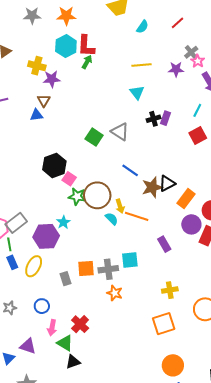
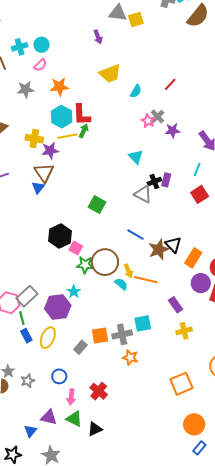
gray cross: (191, 52) -> (157, 116), moved
pink star: (198, 61) -> (148, 121), moved
yellow line: (142, 65) -> (67, 136), moved
brown triangle: (44, 101) -> (44, 173), size x1.5
blue triangle: (36, 115) -> (38, 188), turned -40
gray triangle: (120, 132) -> (143, 194), moved
black triangle: (167, 183) -> (173, 245), turned -42
gray rectangle: (65, 279) -> (80, 347), turned 64
yellow cross: (170, 290) -> (184, 331), moved
green triangle: (65, 343) -> (74, 419), moved

